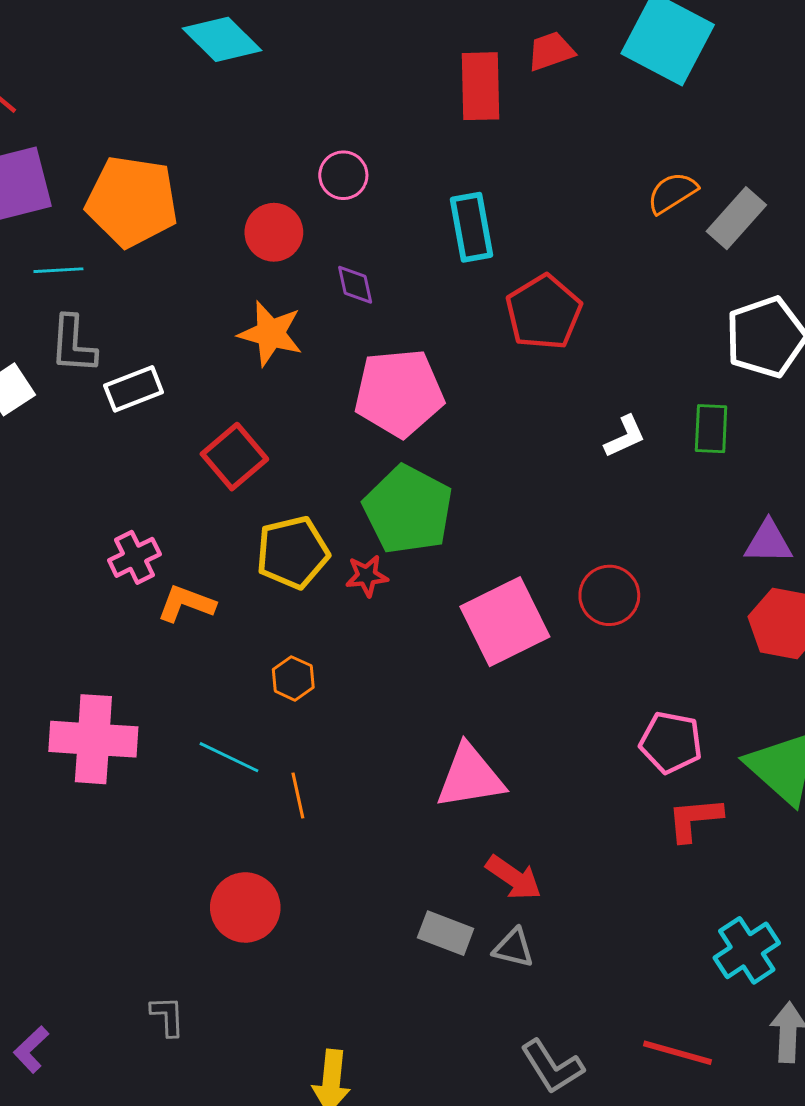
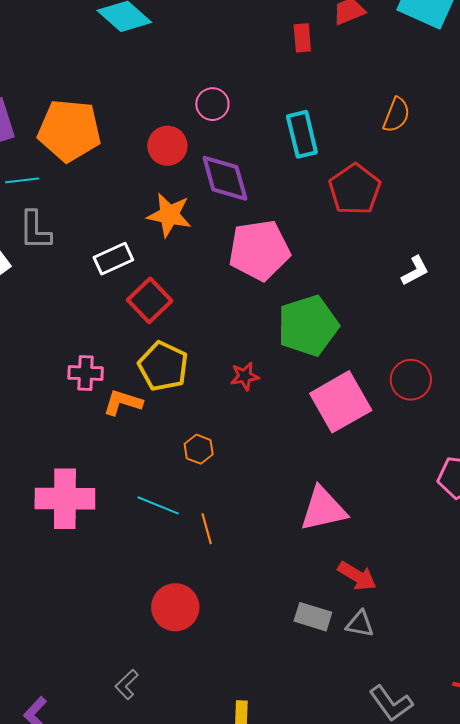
red rectangle: (480, 86) -> (302, 38), size x0.6
orange semicircle: (672, 193) -> (396, 115), moved, turned 147
purple diamond: (355, 285) -> (225, 178), size x1.8
white rectangle: (134, 389) -> (113, 259), moved
green pentagon: (408, 510) -> (308, 326), moved, turned 30
yellow pentagon: (293, 552) -> (163, 366), moved, turned -30
pink cross: (134, 557) -> (86, 373), turned 32
gray L-shape: (168, 1016) -> (127, 684), turned -128

